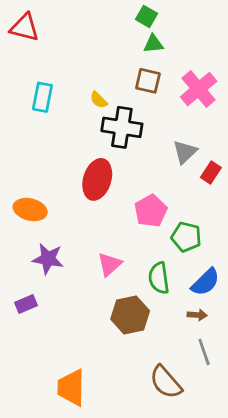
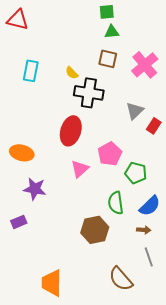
green square: (147, 16) -> (107, 12), turned -35
pink triangle: (110, 264) -> (80, 169), moved

